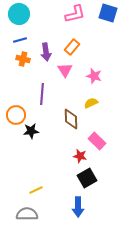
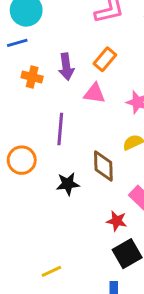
blue line: (20, 40) -> (17, 43), moved
pink triangle: (65, 70) -> (94, 93), turned -49
black star: (31, 131) -> (68, 184), moved

